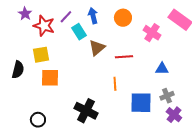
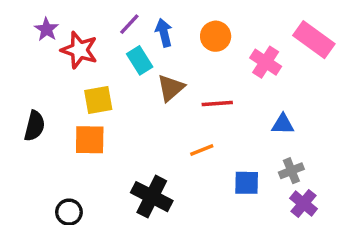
purple line: (66, 17) -> (129, 24), moved
yellow square: (41, 55) -> (98, 100), moved
orange line: (115, 84) -> (202, 150), turned 72
blue square: (141, 103) -> (247, 183), size x0.7

